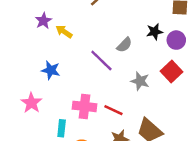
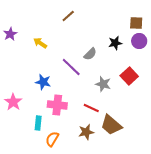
purple star: (43, 21) -> (10, 34), moved
purple circle: (176, 40) -> (139, 41), moved
blue star: (51, 70) -> (43, 82), moved
red line: (113, 110) -> (91, 108), moved

